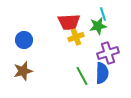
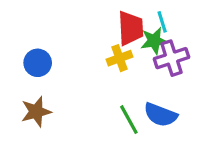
red trapezoid: (69, 22) -> (131, 28), moved, turned -90
purple cross: (108, 53) -> (172, 58), moved
blue semicircle: (102, 73) -> (160, 115), turned 110

